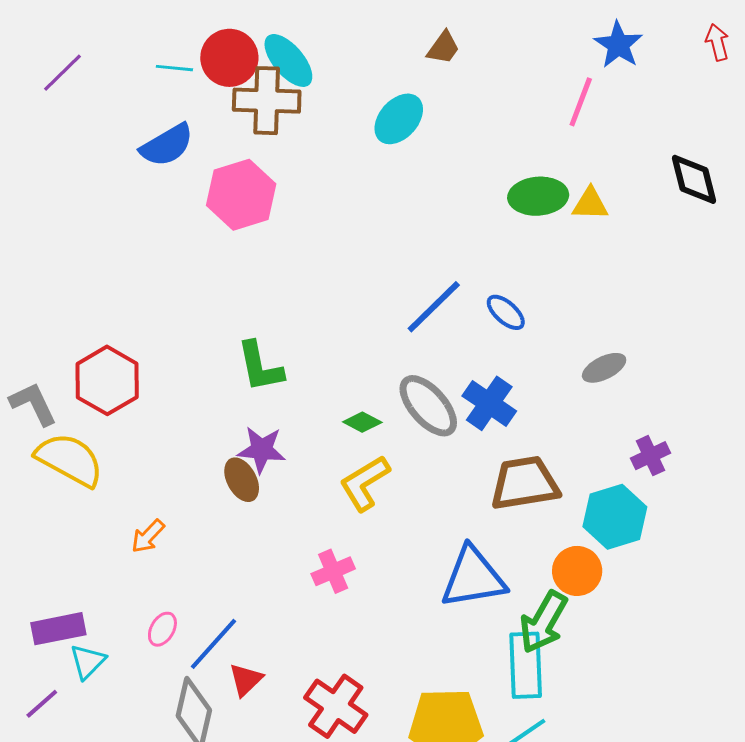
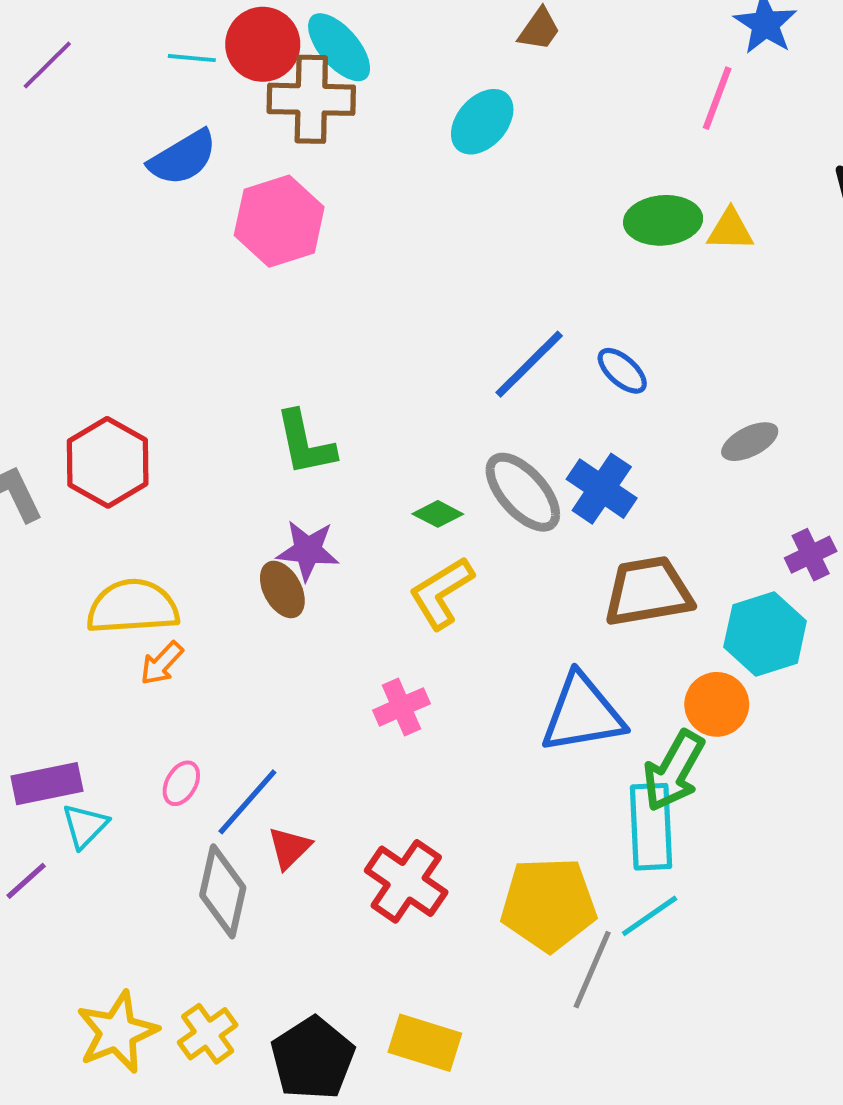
yellow semicircle: (70, 460) -> (133, 607), moved, turned -32

